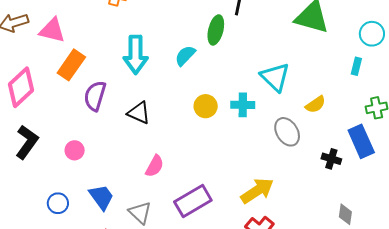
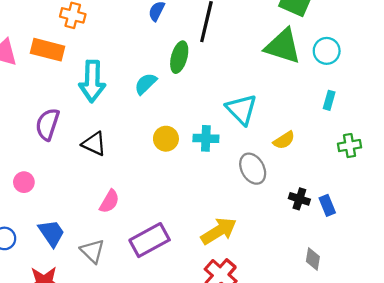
cyan circle: (372, 34) -> (327, 51), moved
orange rectangle: (71, 65) -> (47, 50), moved, turned 68
blue rectangle: (361, 141) -> (327, 205), moved, size x0.6

